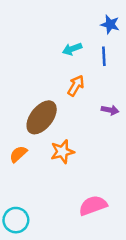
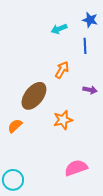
cyan arrow: (72, 49) -> (59, 29), moved
orange star: (62, 152) -> (63, 120), moved

